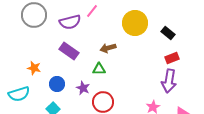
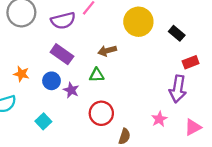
red rectangle: (172, 58) -> (191, 62), moved
blue circle: (57, 84) -> (52, 81), moved
purple star: (83, 88) -> (71, 90), moved

